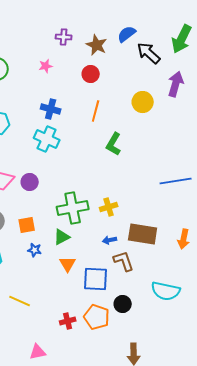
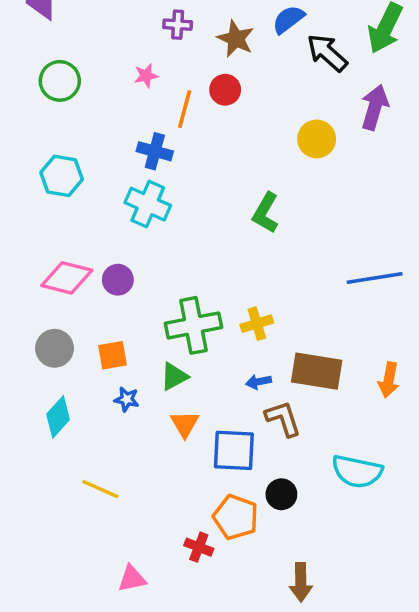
orange line: (96, 111) -> (185, 109), moved
red cross: (68, 321) -> (199, 547), moved, turned 35

